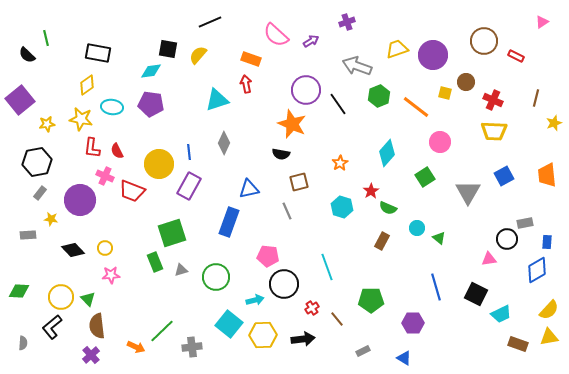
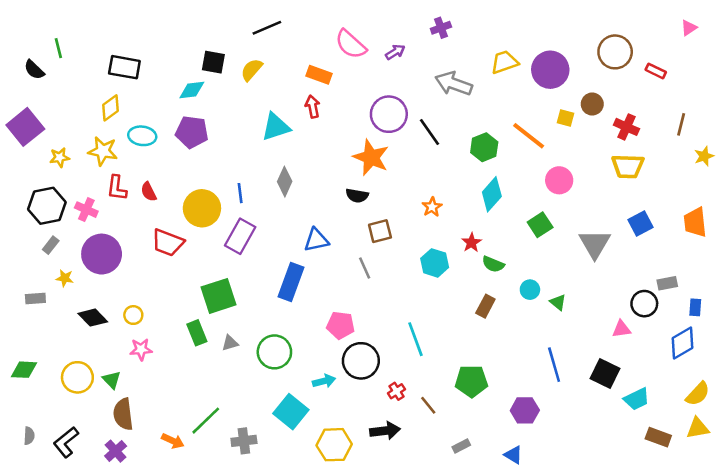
green hexagon: (379, 96) -> (484, 147), moved
pink cross: (105, 176) -> (86, 210), moved
black L-shape: (52, 327) -> (66, 442), moved
yellow hexagon: (263, 335) -> (334, 445), moved

